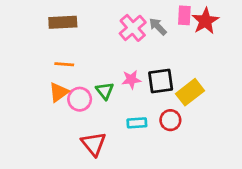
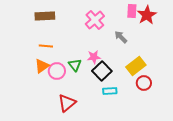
gray arrow: (158, 27) -> (121, 37), moved
black square: (161, 81) -> (102, 71), moved, turned -36
red circle: (170, 120) -> (144, 83), moved
cyan rectangle: (137, 123) -> (110, 91), moved
red triangle: (94, 144) -> (67, 103), turned 30

